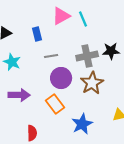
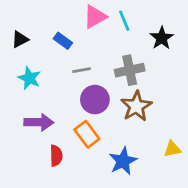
blue rectangle: (37, 34) -> (63, 41), turned -40
black star: (111, 51) -> (162, 38), moved, turned -30
red semicircle: (32, 133) -> (56, 156), moved

